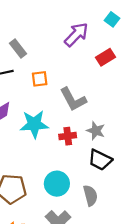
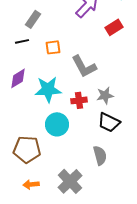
gray rectangle: (18, 49) -> (33, 19), turned 72
gray star: (96, 131) -> (105, 95), turned -30
cyan circle: (57, 184) -> (57, 124), moved

